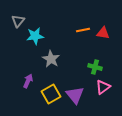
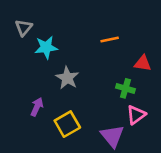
red triangle: (103, 33) -> (143, 63), moved
purple triangle: (75, 95) -> (112, 136), moved

